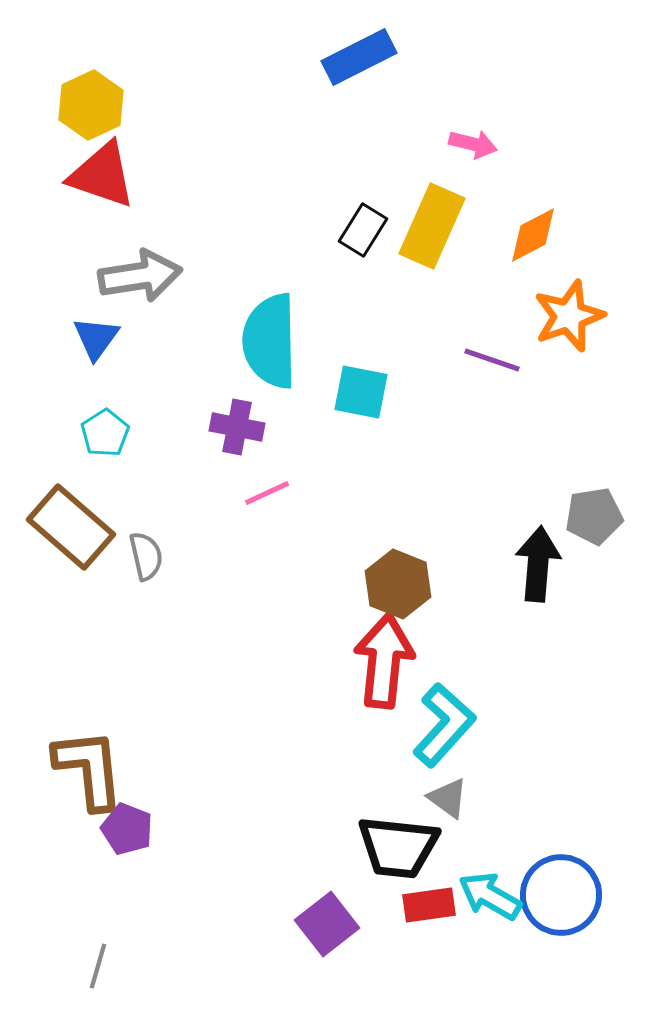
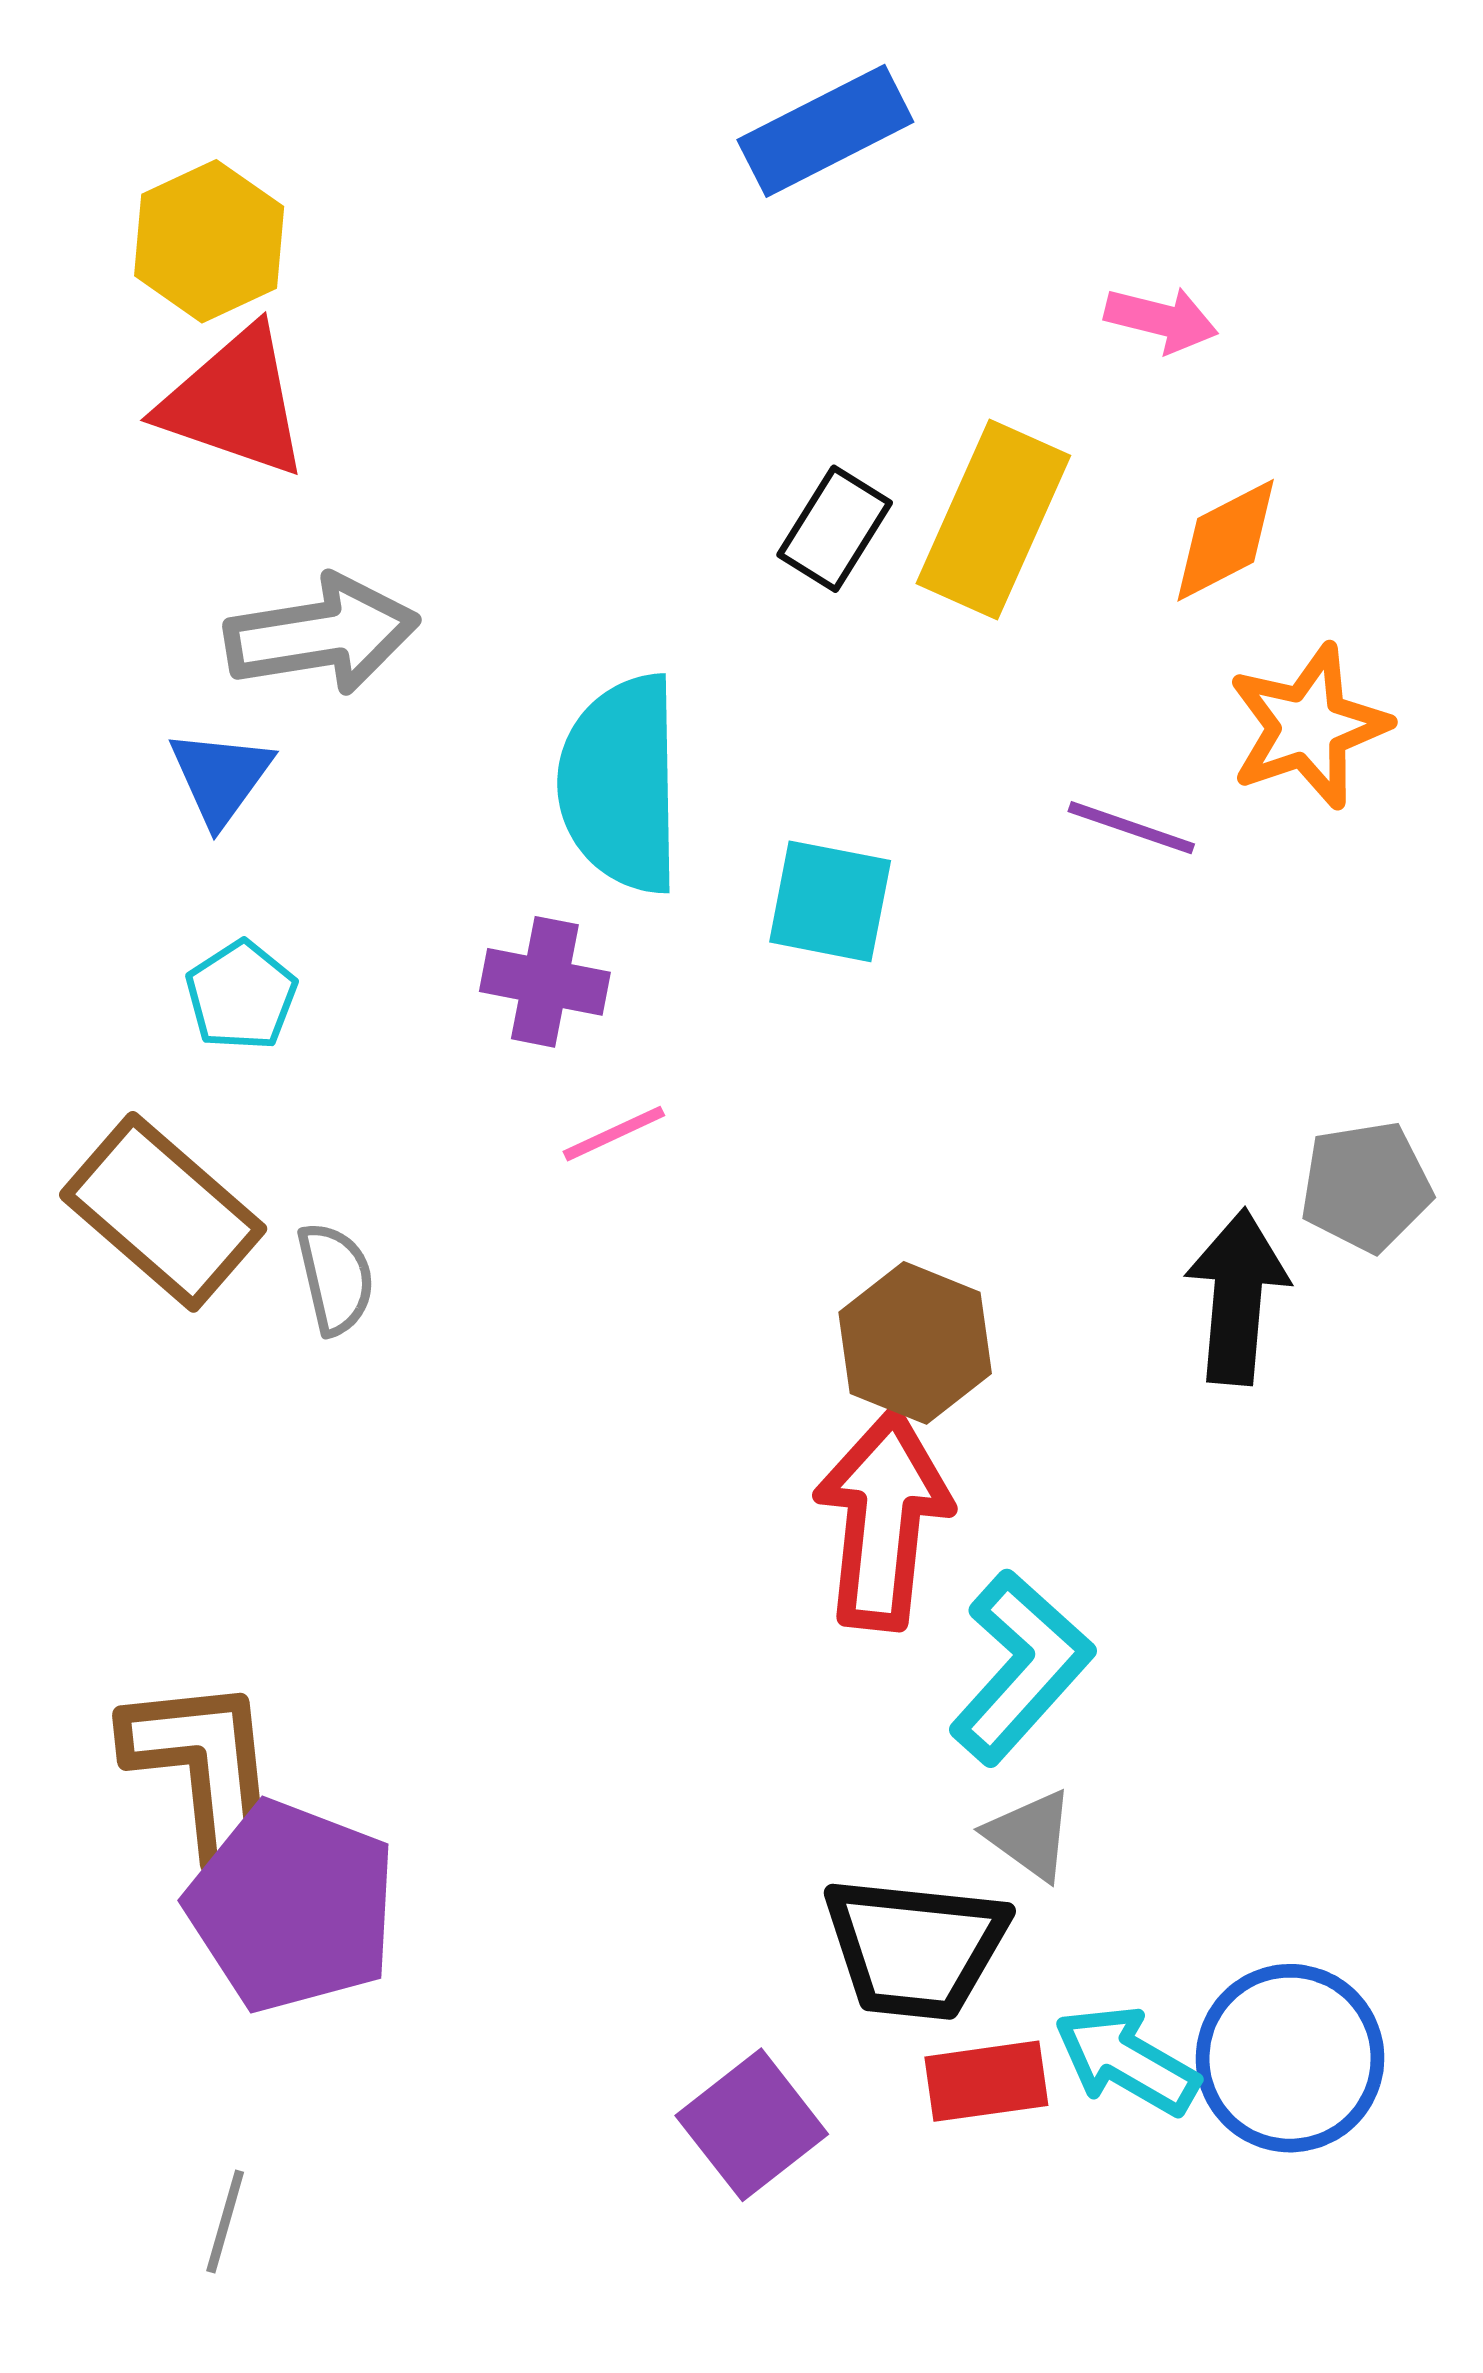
pink arrow: (473, 144) -> (1161, 319), moved
purple pentagon: (127, 829) -> (292, 1906), size x1.8

